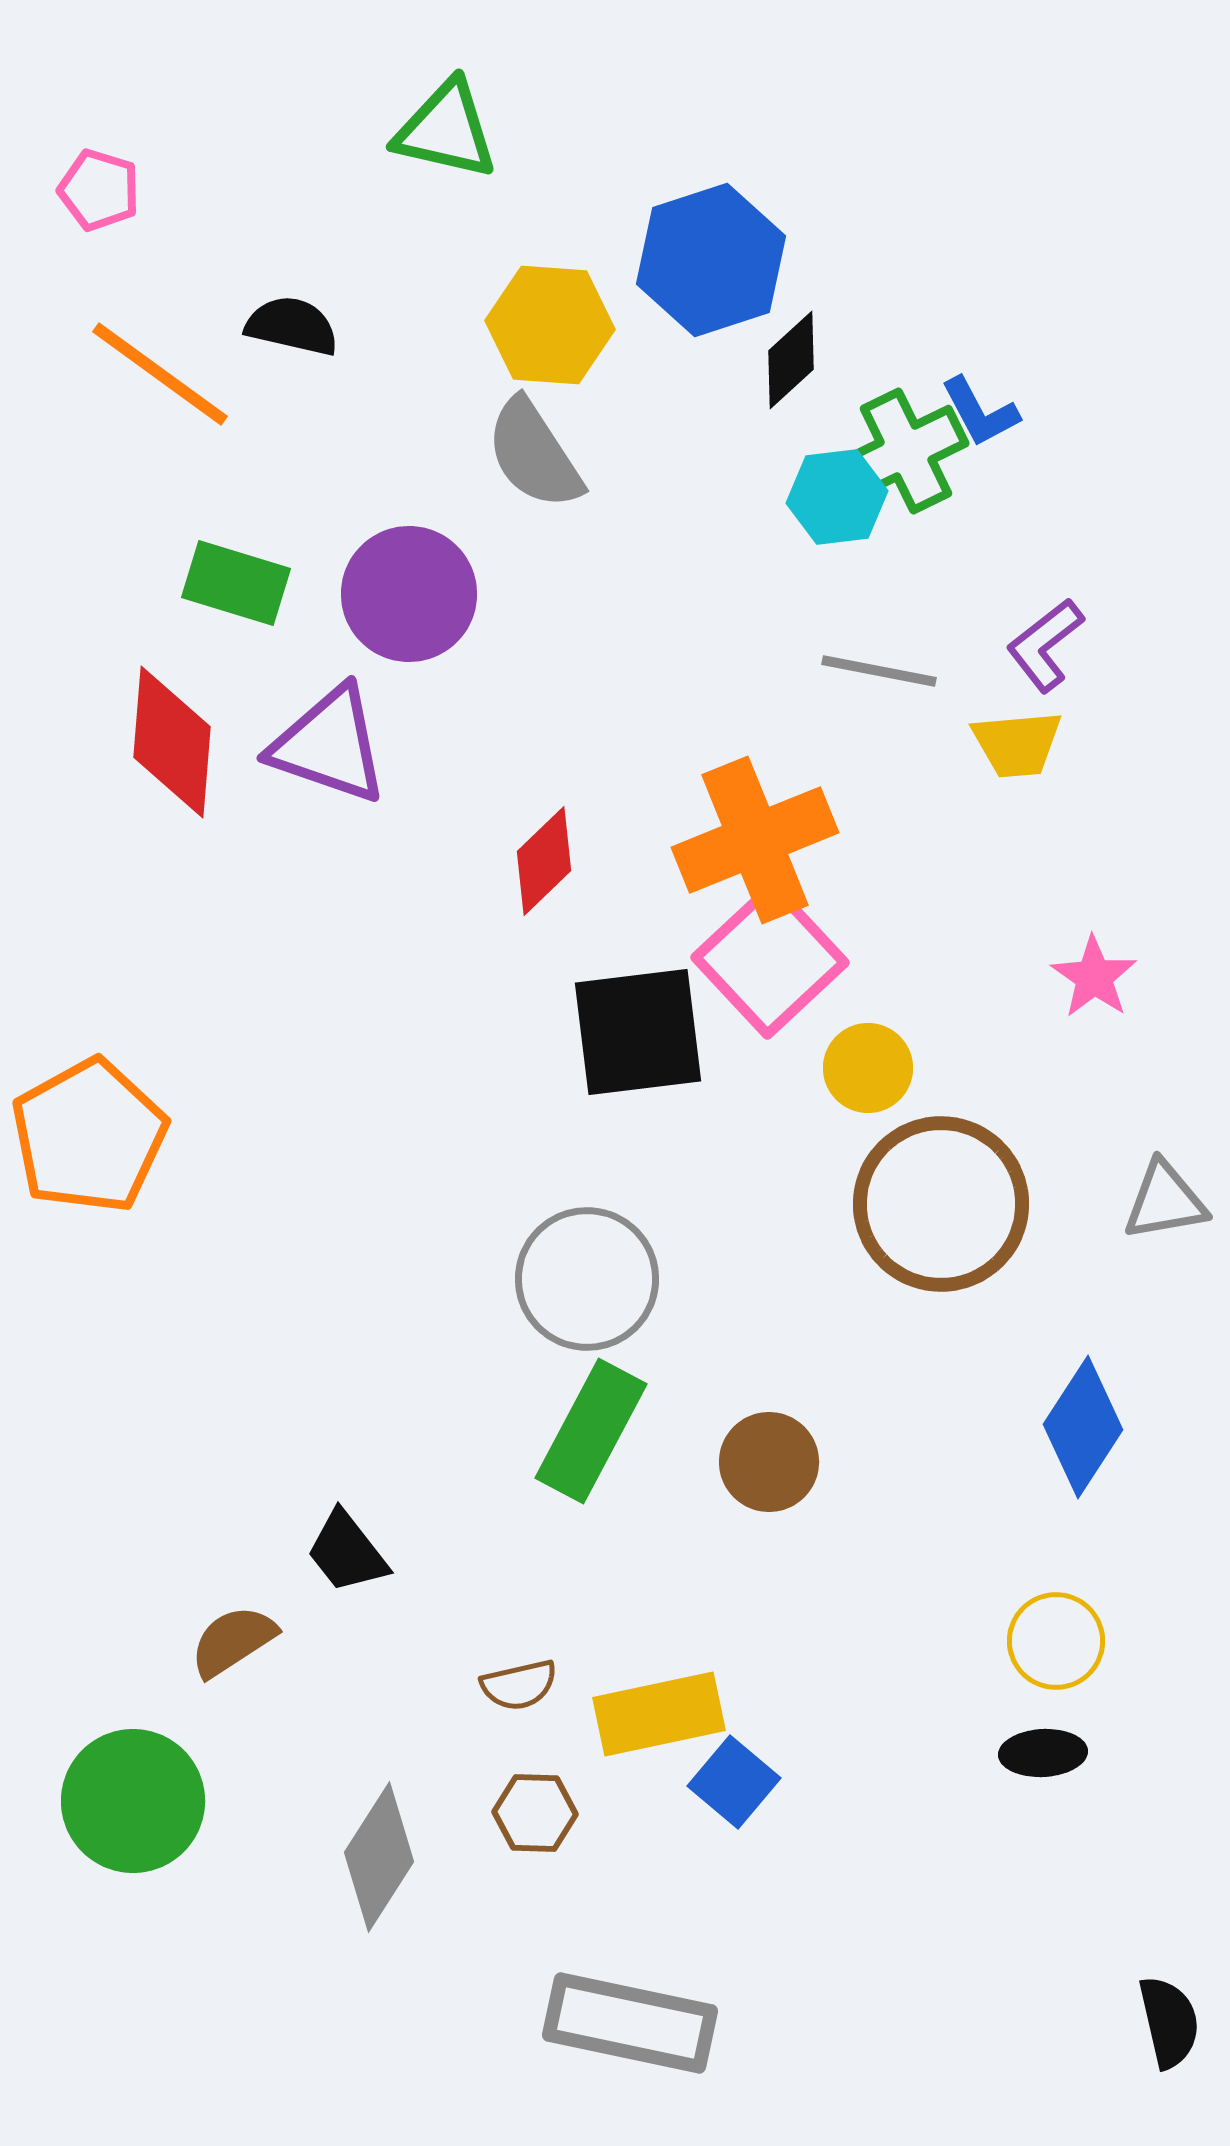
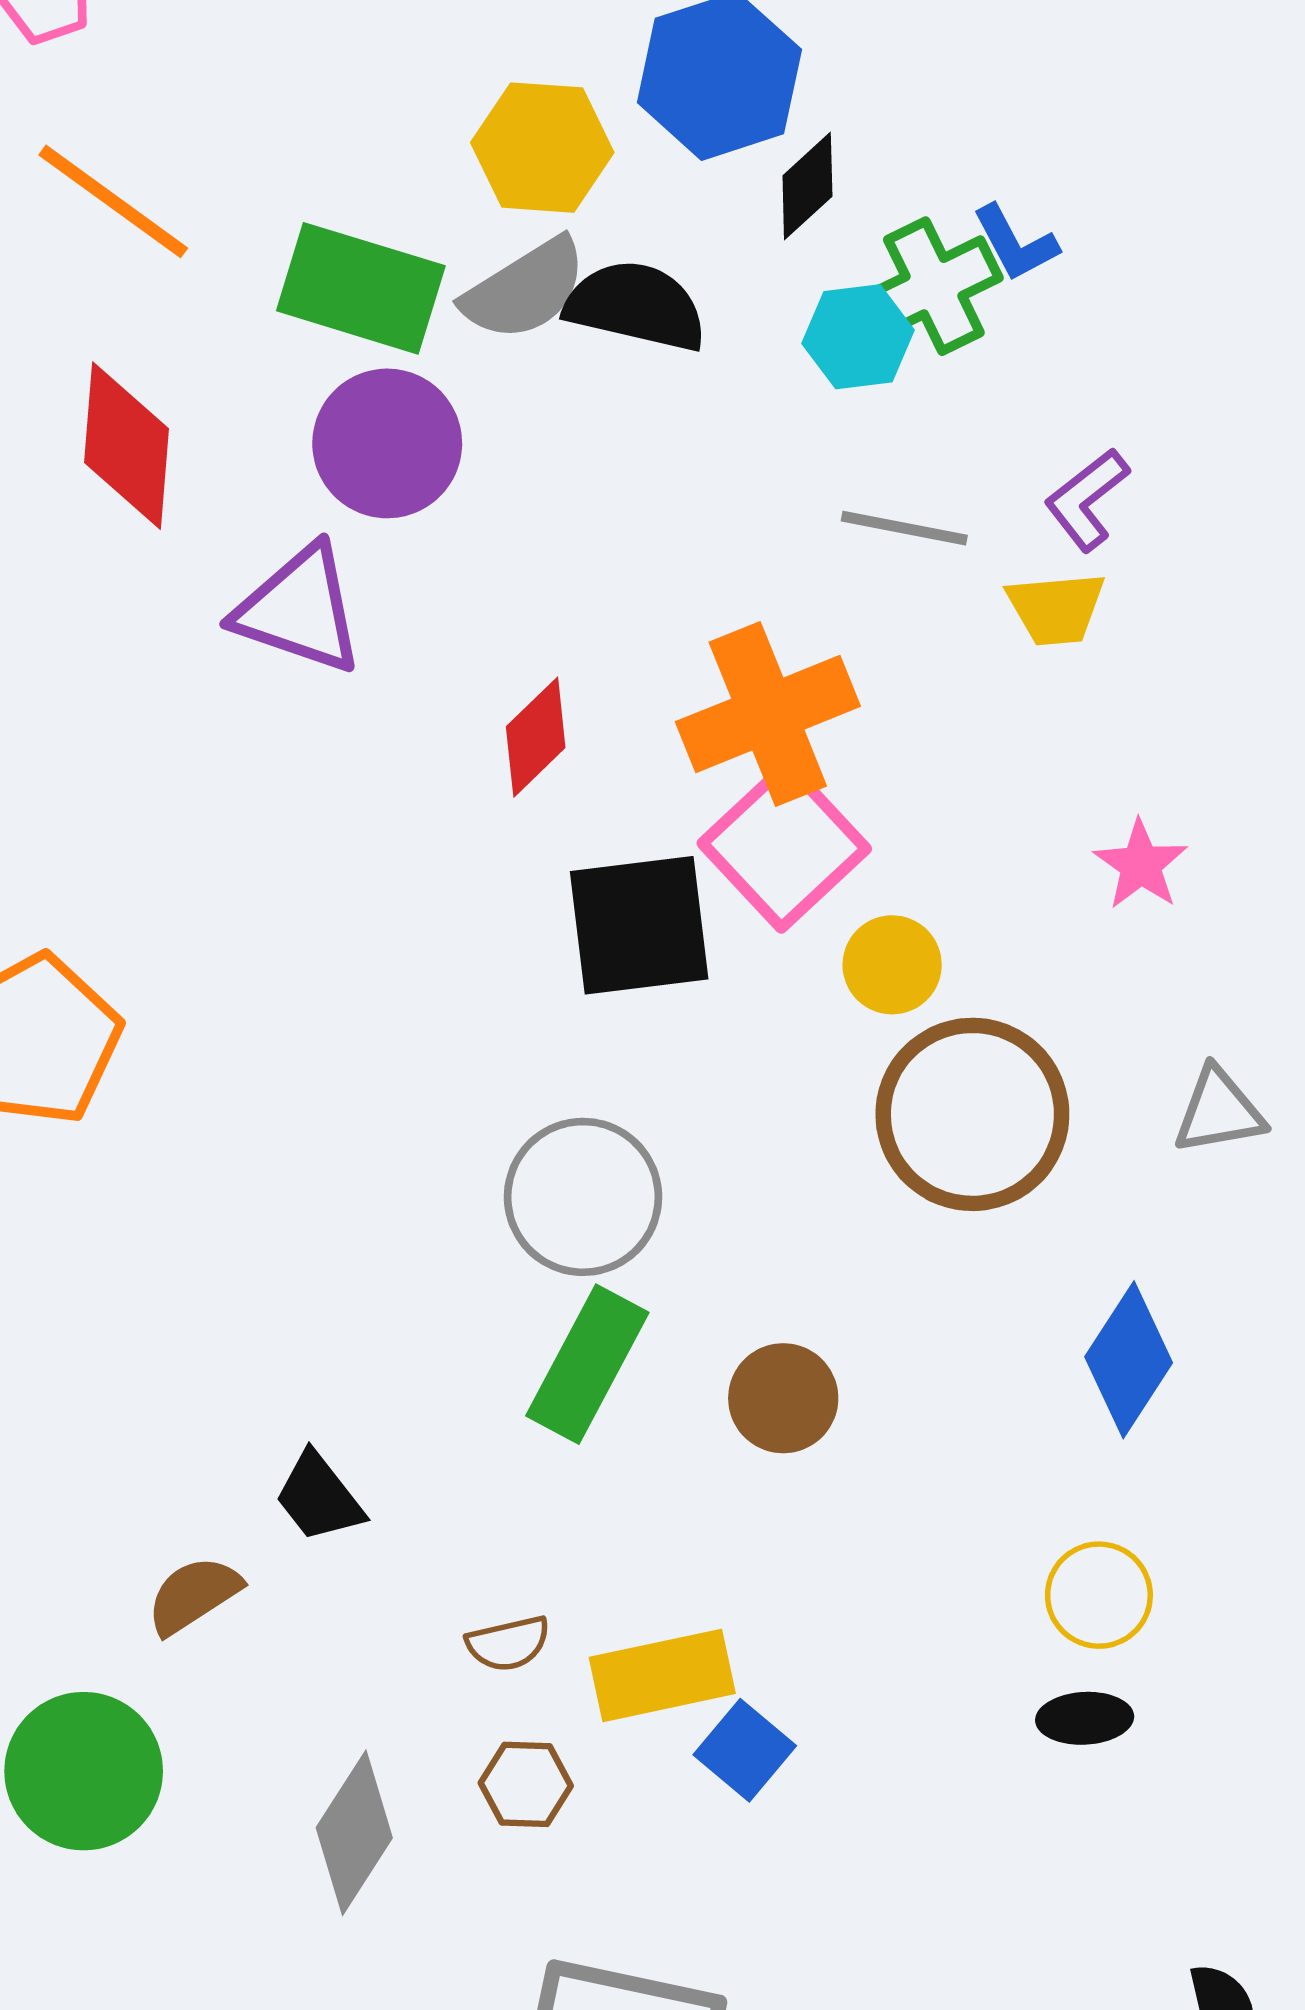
black semicircle: (292, 326) -> (636, 306), moved, size x1.4
gray semicircle: (534, 454) -> (525, 289), turned -89
green rectangle: (236, 583) -> (361, 288), moved, size x1.4
red diamond: (172, 742) -> (127, 446), moved

